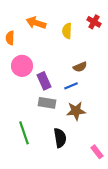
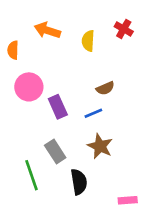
gray rectangle: (47, 103) -> (55, 152), moved, turned 48
brown star: (76, 111) -> (100, 146), turned 30
pink rectangle: (97, 152) -> (128, 200), turned -56

